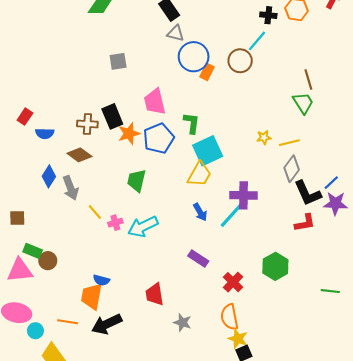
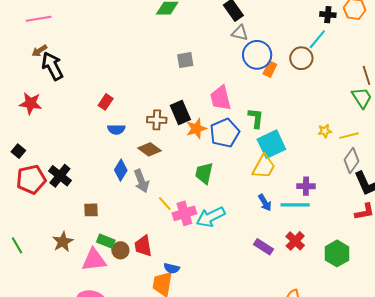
red rectangle: (25, 117) -> (106, 102), moved
purple cross: (243, 195) -> (306, 186), size x0.7
cyan line: (232, 215) -> (295, 205), turned 48
pink cross: (115, 223) -> (184, 213), size x1.6
red cross: (233, 282) -> (295, 241), moved
red trapezoid: (155, 294) -> (143, 246), moved

